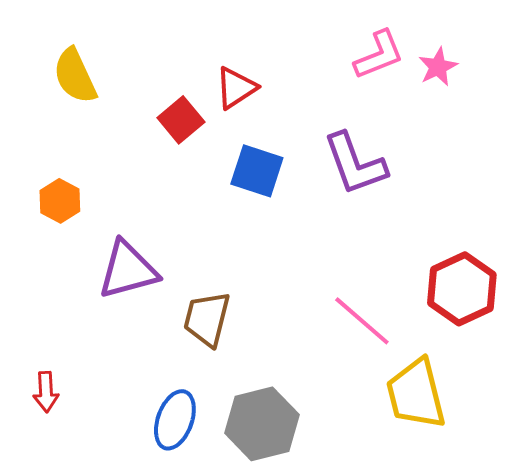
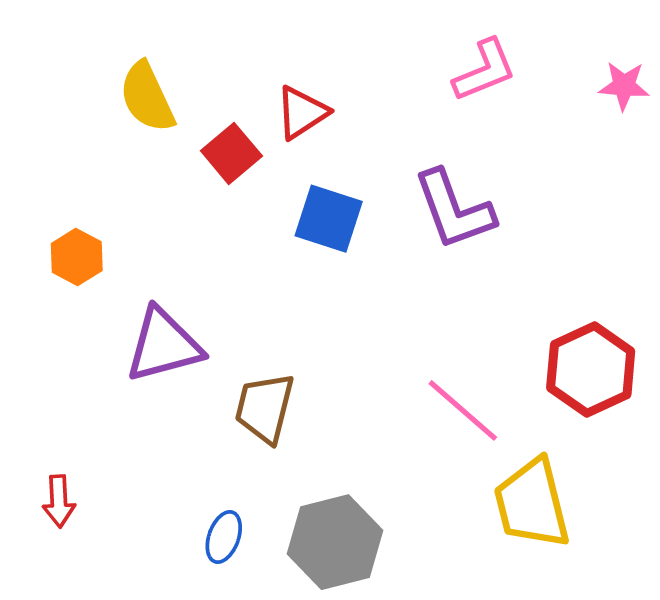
pink star: (438, 67) -> (624, 86), moved, turned 30
yellow semicircle: (75, 76) -> (147, 97), moved
blue ellipse: (175, 420) -> (224, 537), size x0.7

